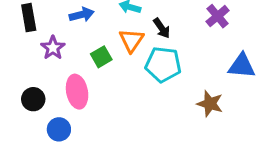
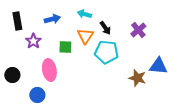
purple cross: (218, 16) -> (138, 30), moved
green square: (101, 57) -> (65, 47), turned 32
blue triangle: (242, 66) -> (158, 66), moved
black circle: (33, 99) -> (12, 75), moved

